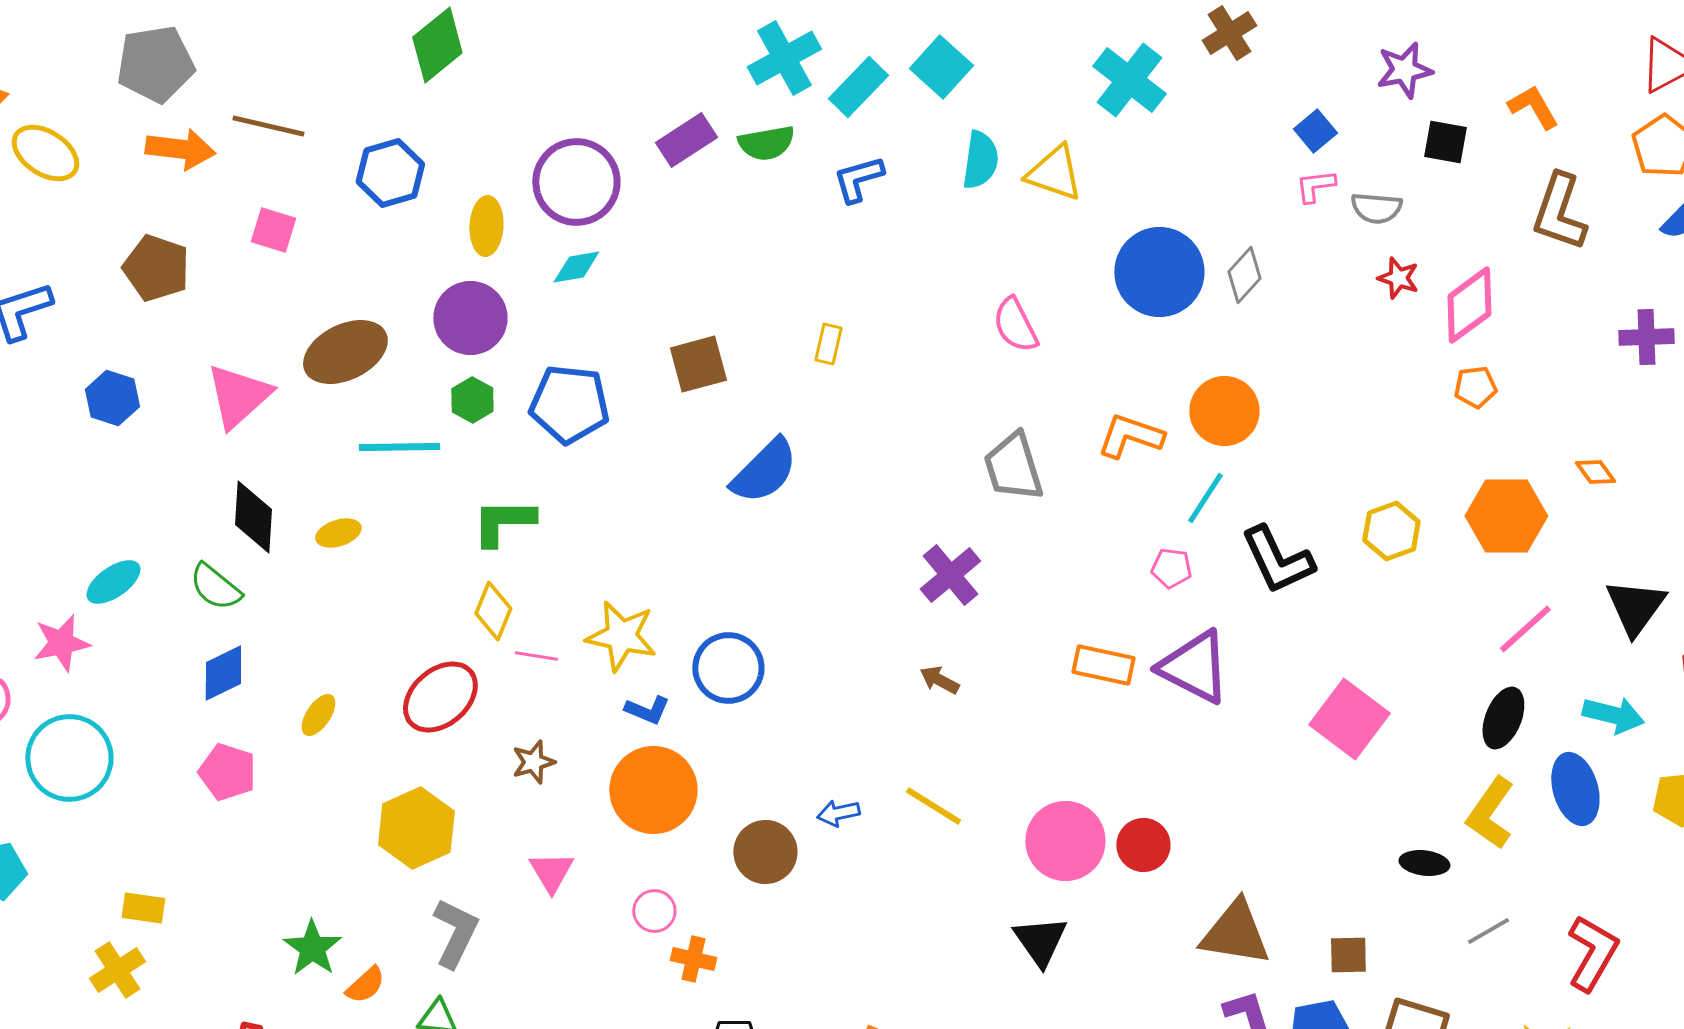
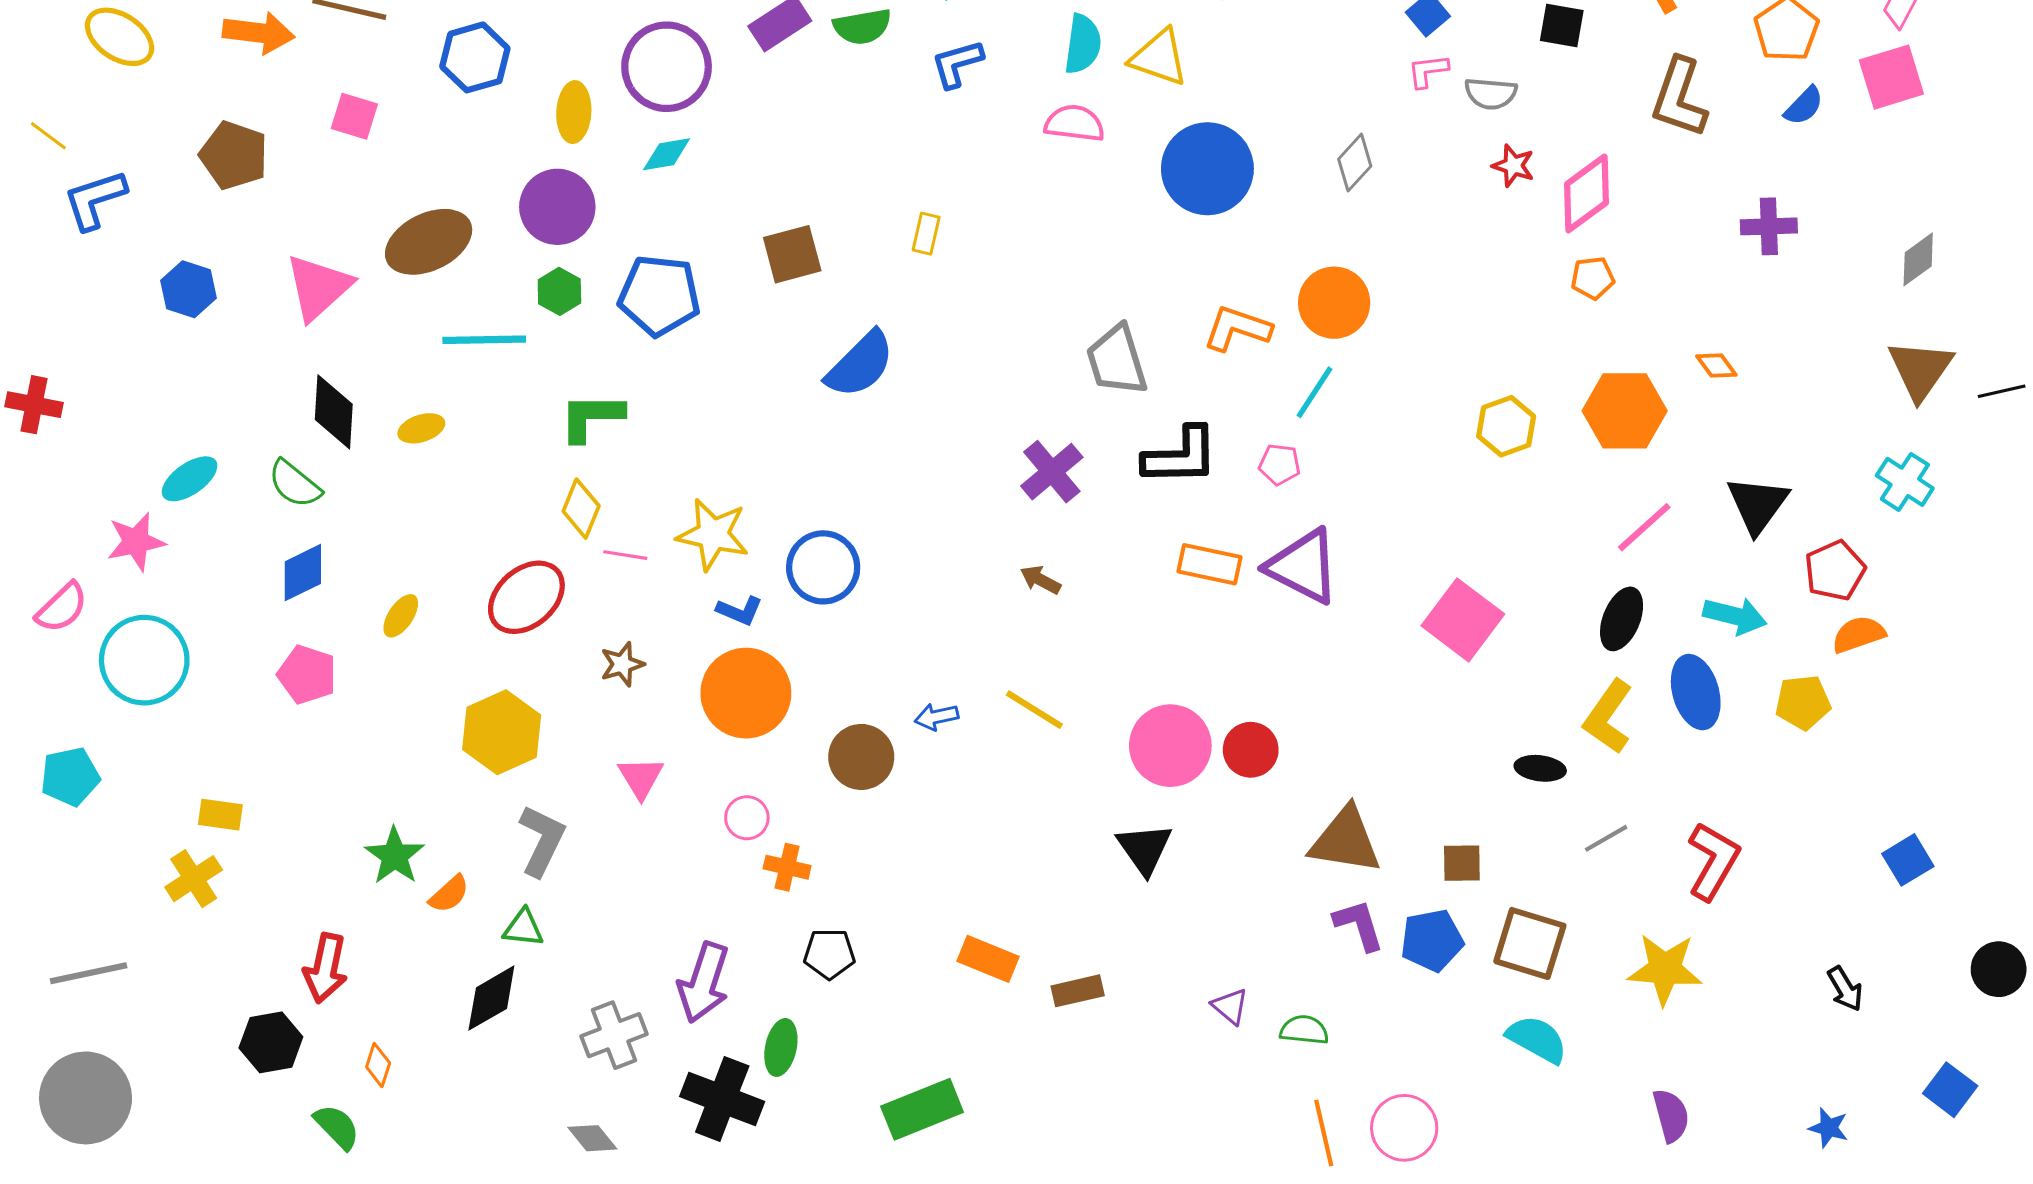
blue circle: (1159, 272) -> (1207, 169), moved
pink semicircle: (1015, 325) -> (1075, 123), moved, turned 124
black L-shape: (1277, 560) -> (1181, 456), moved, turned -66

